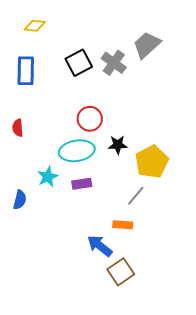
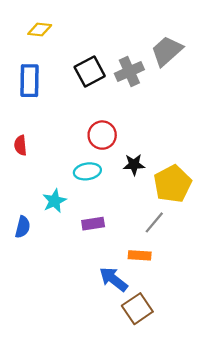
gray cross: (114, 63) -> (129, 72), turned 30
cyan ellipse: (77, 151) -> (87, 171), size x0.7
purple rectangle: (82, 184) -> (93, 224), moved

